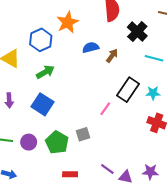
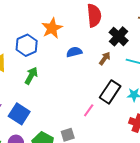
brown arrow: (112, 56) -> (105, 58), moved
green arrow: (45, 72) -> (31, 76), turned -30
blue square: (42, 104) -> (19, 114), moved

